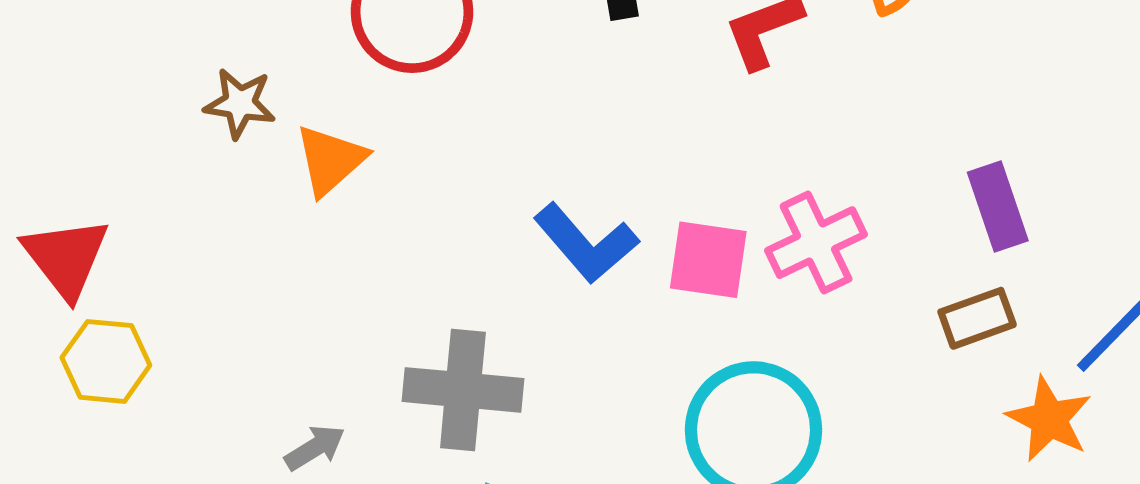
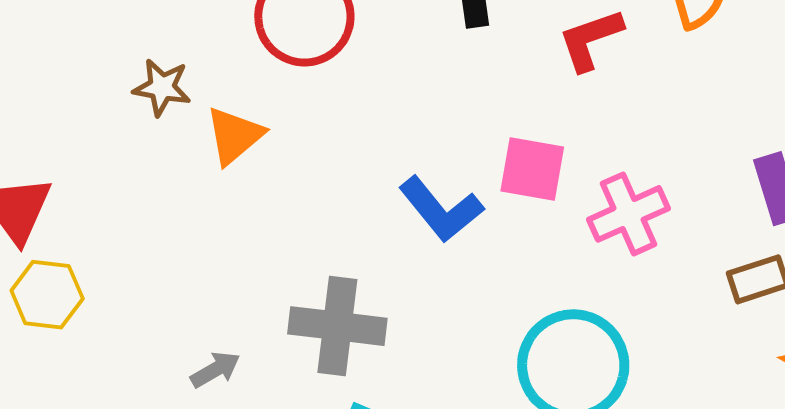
pink square: (708, 260) -> (532, 169), moved

